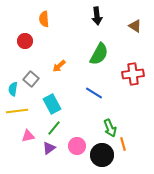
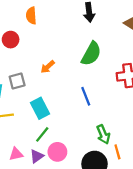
gray square: (31, 79) -> (17, 81), turned 35
blue line: (94, 93) -> (86, 96), turned 36
pink triangle: (28, 136) -> (16, 154), moved
pink circle: (77, 146) -> (57, 152), moved

